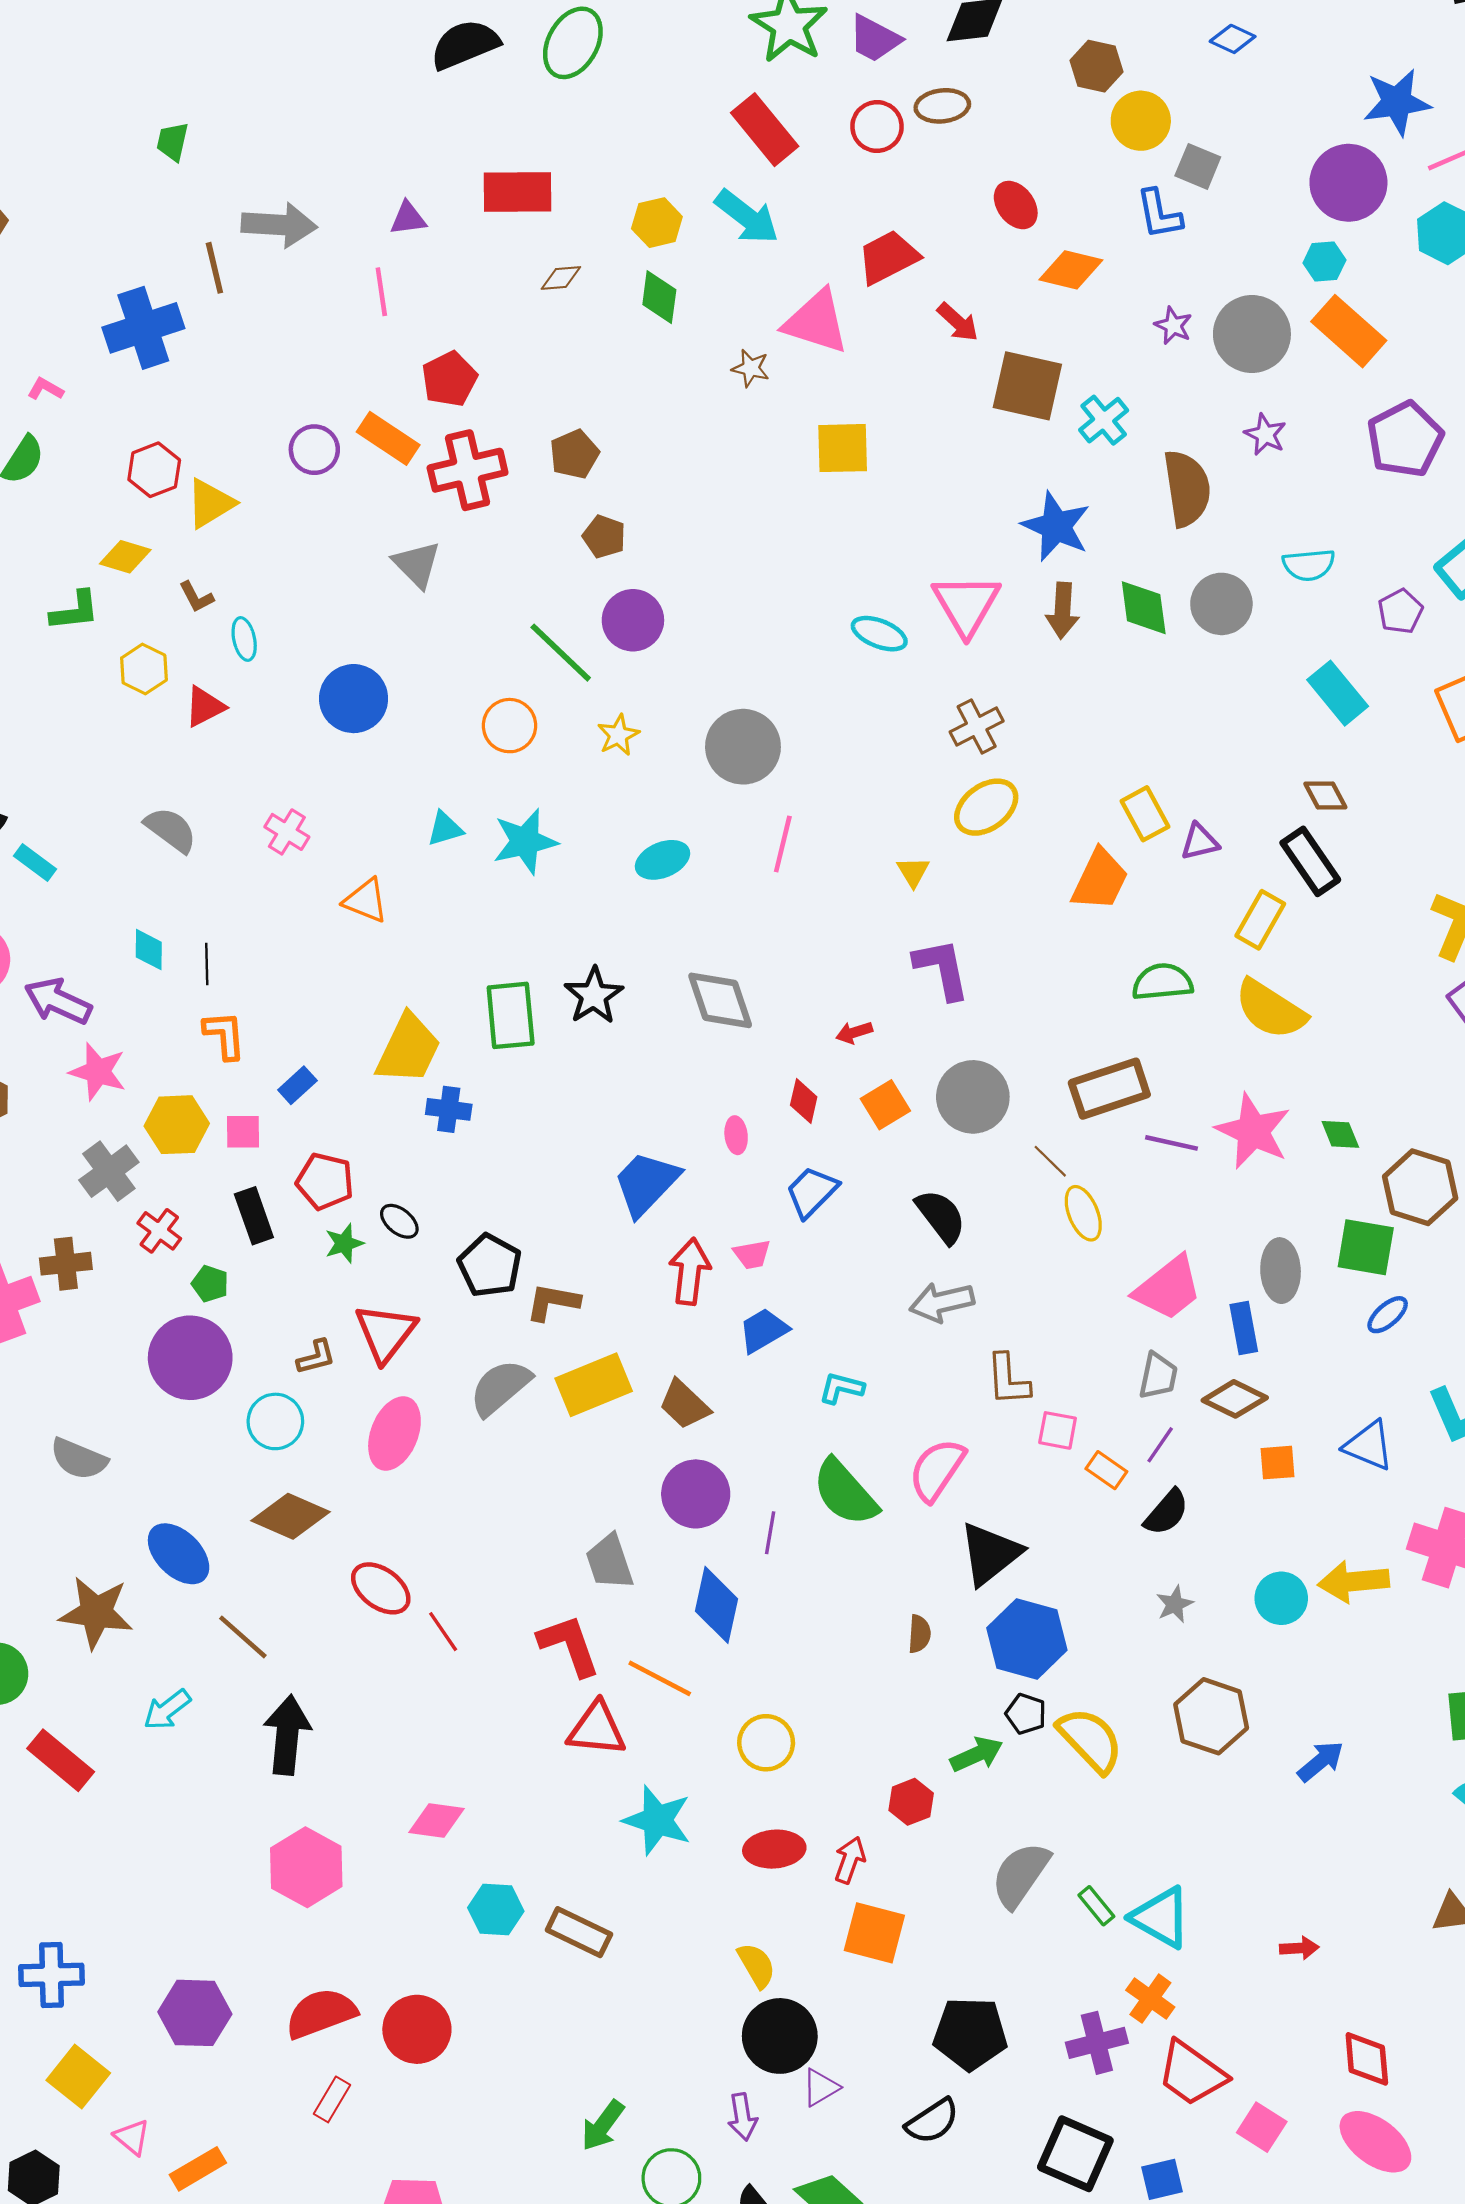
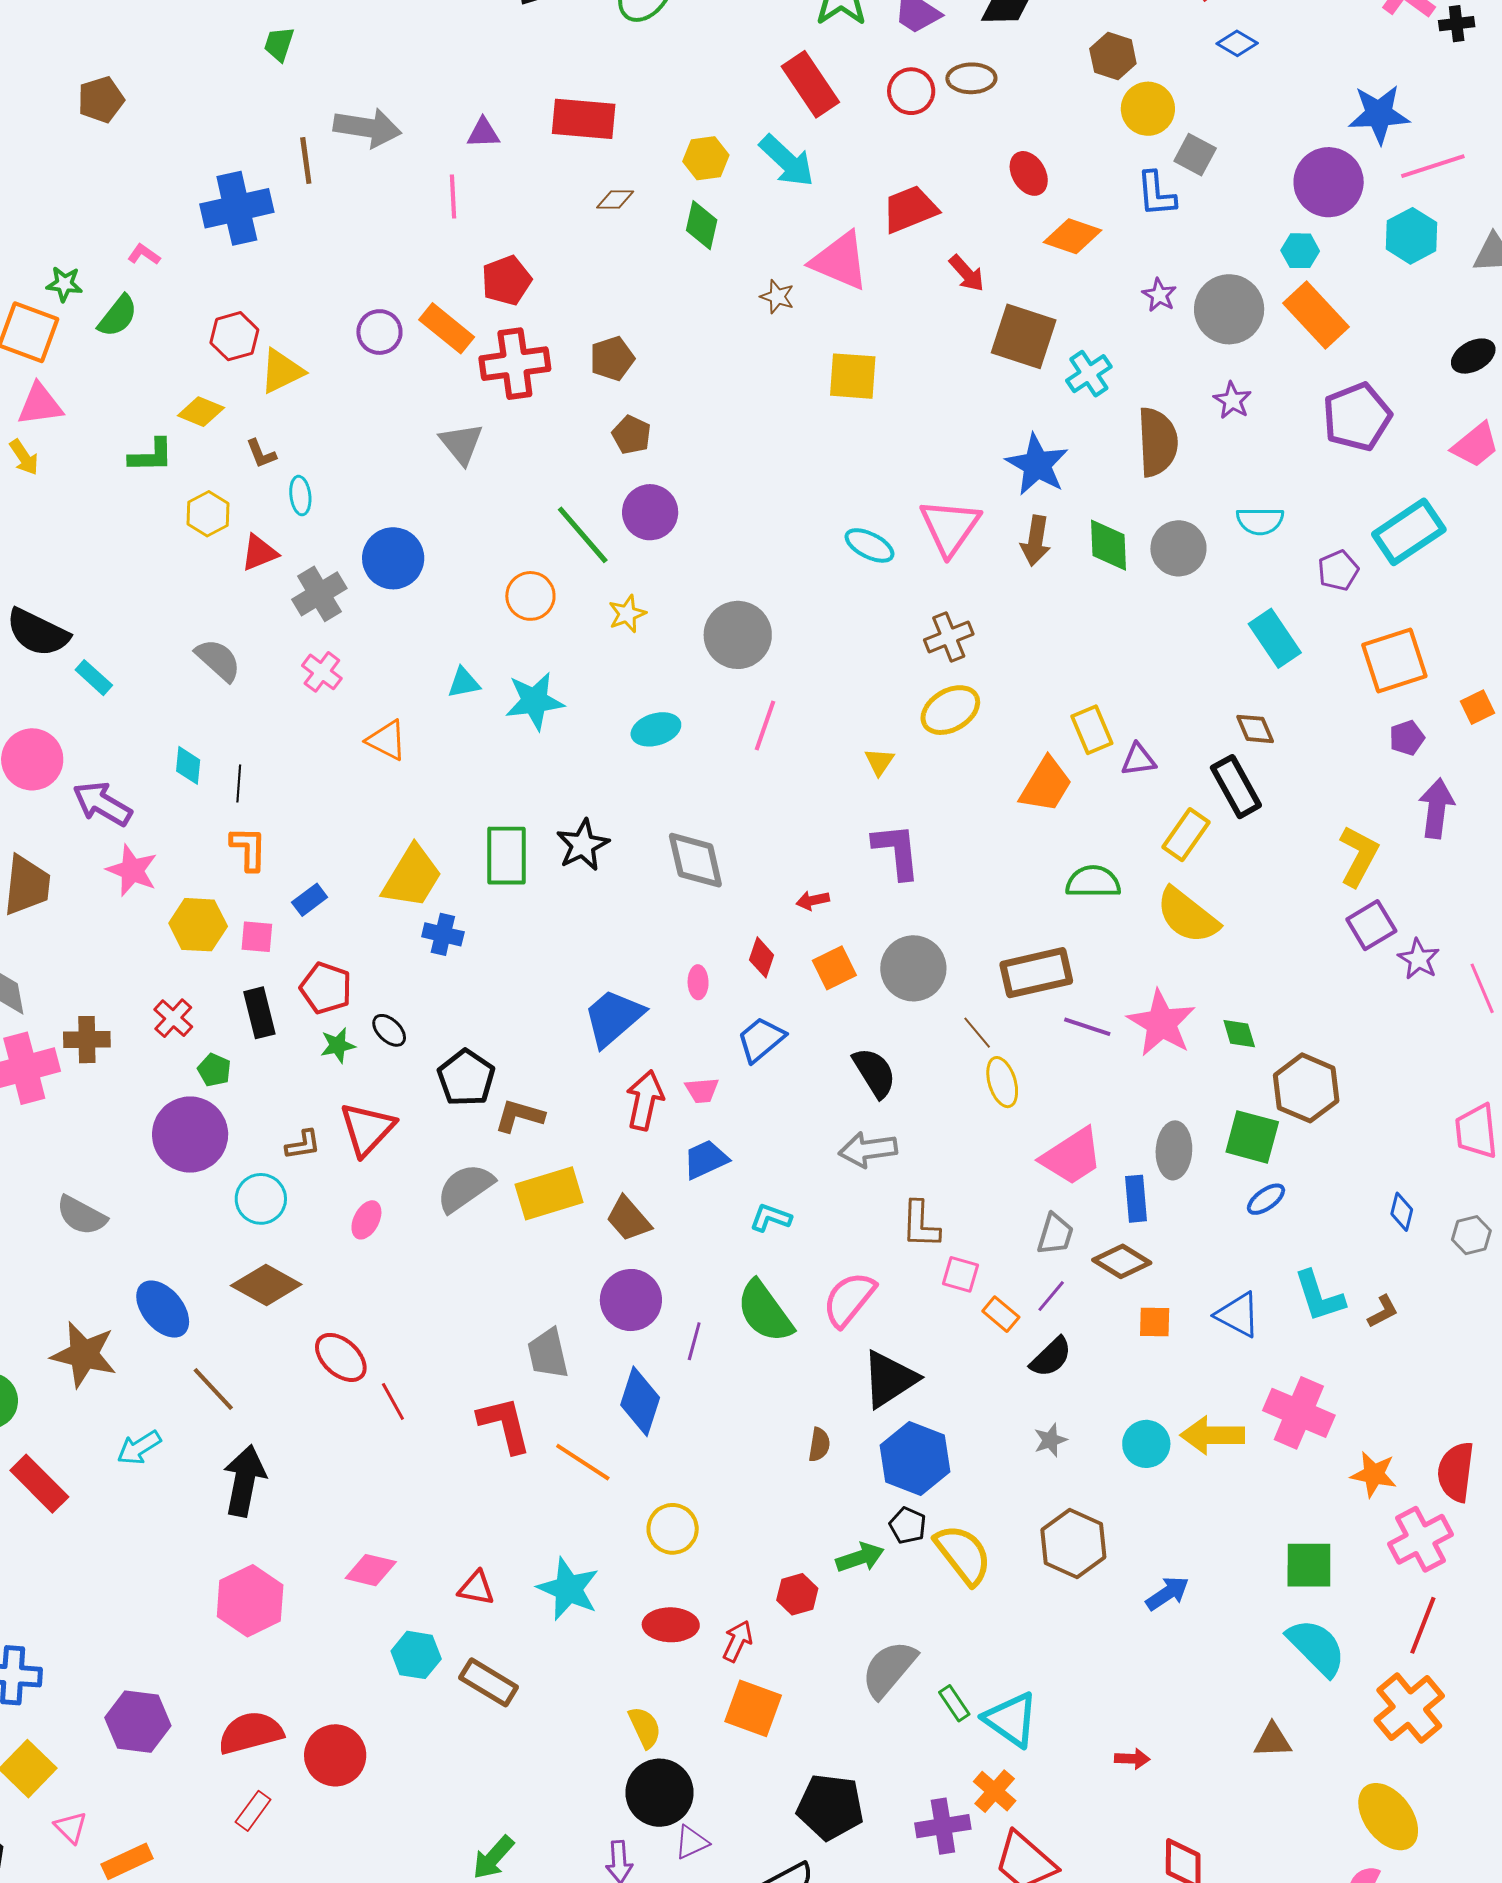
gray cross: (109, 1171) -> (319, 594), moved
pink ellipse: (394, 1433) -> (366, 1220), size x0.6
red triangle: (597, 1729) -> (476, 1588), moved, size x0.7

